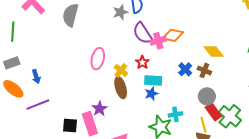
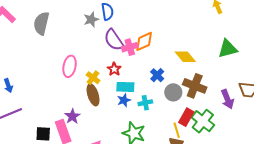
orange diamond: (173, 35) -> (144, 41), turned -35
brown cross: (204, 70) -> (195, 86), moved, size x1.6
gray circle: (207, 96) -> (173, 92), moved
red rectangle: (213, 112) -> (186, 117), turned 66
cyan cross: (175, 114) -> (145, 103), moved

